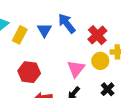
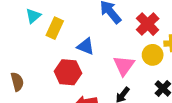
blue triangle: (44, 30) -> (86, 46), moved, turned -35

